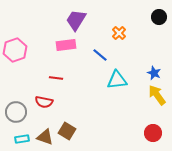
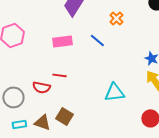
pink rectangle: (66, 45) -> (62, 41), moved
red line: (56, 78) -> (59, 75), moved
cyan triangle: (117, 80) -> (114, 92), moved

